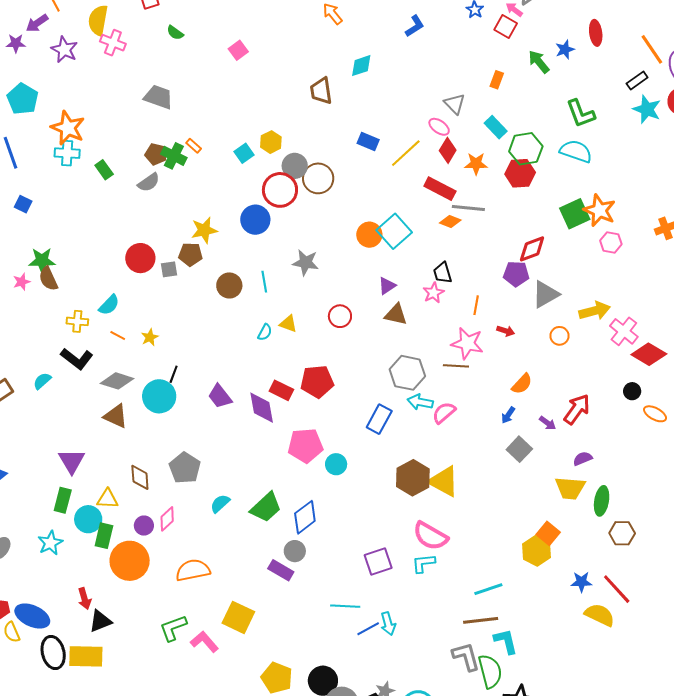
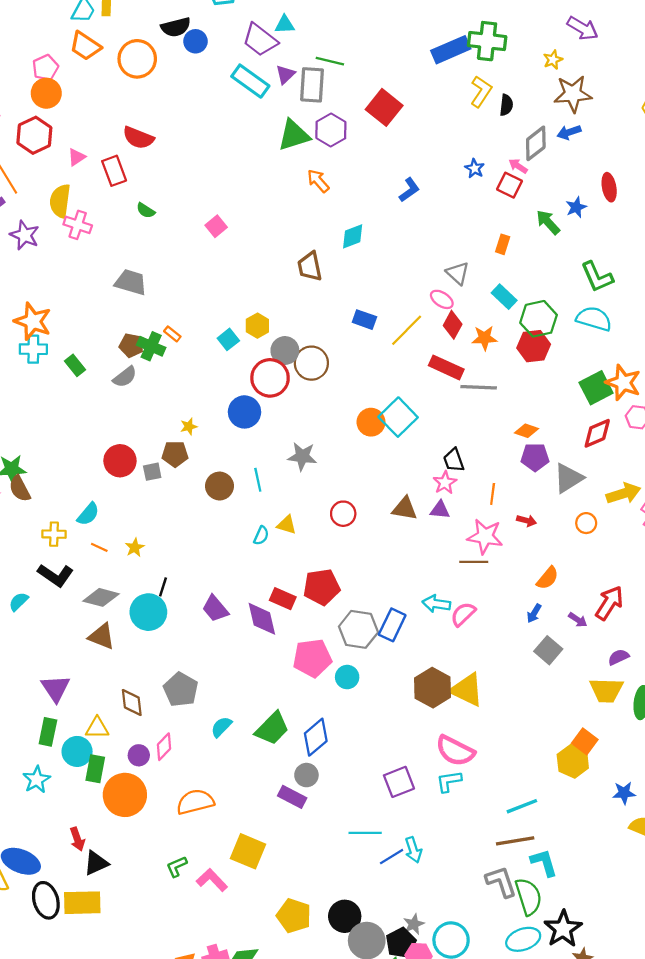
orange diamond: (450, 221) -> (526, 431), moved
yellow star: (204, 230) -> (189, 426), size x0.6
red diamond: (532, 249) -> (597, 433), moved
purple triangle: (387, 286) -> (440, 510), moved, turned 42
gray hexagon: (407, 373) -> (358, 629), moved
green L-shape: (173, 628) -> (177, 867), size x0.7

